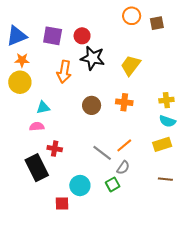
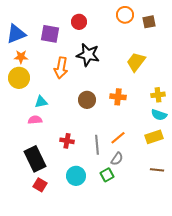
red circle: (82, 36) -> (79, 22), moved
yellow trapezoid: (131, 65) -> (136, 62), moved
red cross: (55, 149) -> (67, 141), moved
gray line: (102, 153) -> (97, 145), turned 48
red square: (62, 203) -> (40, 185), moved, turned 32

